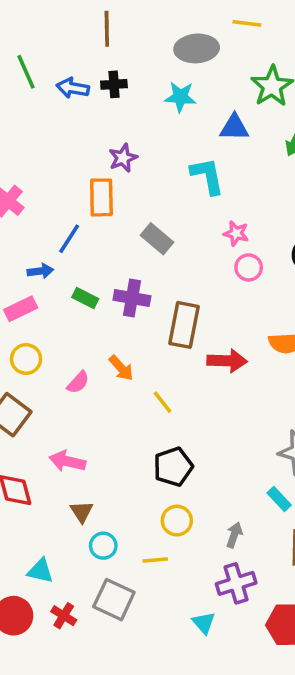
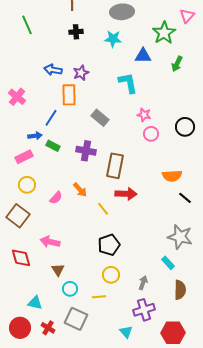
blue arrow: (73, 88) -> (53, 70), moved
green rectangle: (85, 298) -> (53, 146), moved
red arrow: (227, 361) -> (126, 194), moved

